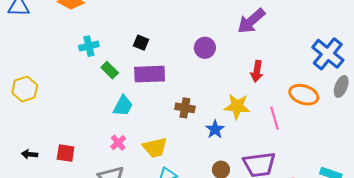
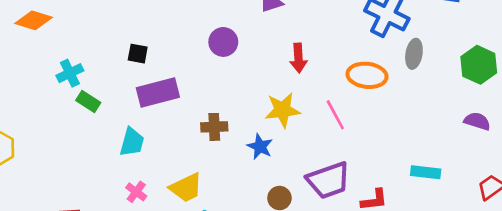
green rectangle: (110, 70) -> (88, 101), moved

